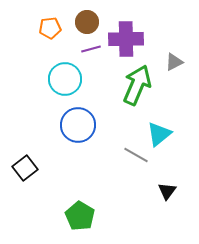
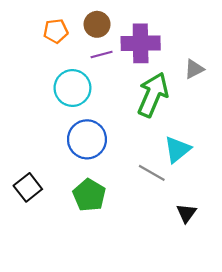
green pentagon: (80, 216) -> (89, 195), moved

